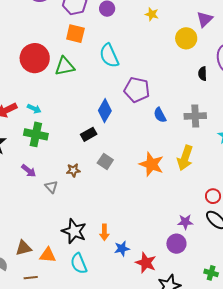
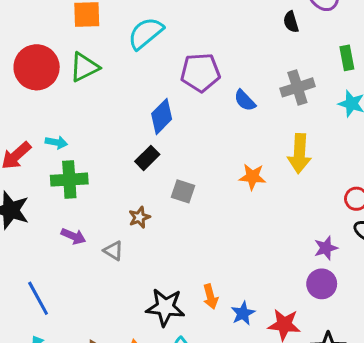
cyan semicircle: (109, 56) -> (146, 33), turned 90
blue diamond: (105, 111) -> (162, 116), turned 30
orange star: (151, 164) -> (252, 177), size x0.7

